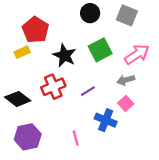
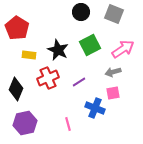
red pentagon: (35, 30) -> (17, 28), moved
yellow rectangle: (22, 52) -> (29, 55), moved, turned 32
black diamond: (18, 99) -> (16, 89), turned 75
pink square: (126, 103) -> (113, 93), turned 32

